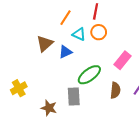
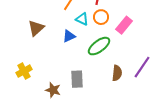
brown triangle: (45, 44) -> (36, 28), moved
pink rectangle: (123, 60) -> (124, 25), moved
green ellipse: (89, 75) -> (99, 46), moved

